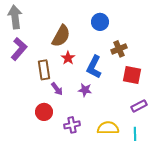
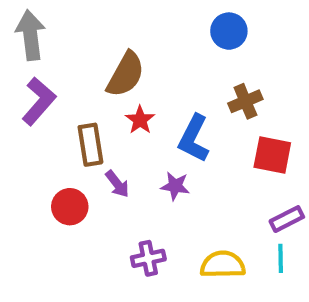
blue circle: (100, 22) -> (229, 31), moved
red circle: (44, 112) -> (70, 207), moved
cyan line: (135, 134) -> (281, 258), moved

